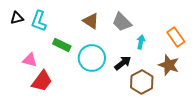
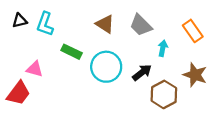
orange rectangle: (176, 37) -> (193, 31), moved
red trapezoid: (42, 81) -> (18, 93), moved

